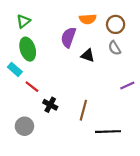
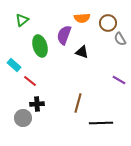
gray semicircle: (114, 48) -> (120, 39), moved
green ellipse: (28, 49) -> (40, 46), moved
purple line: (127, 86) -> (119, 80), turned 56
black cross: (50, 105) -> (37, 104), moved, turned -32

